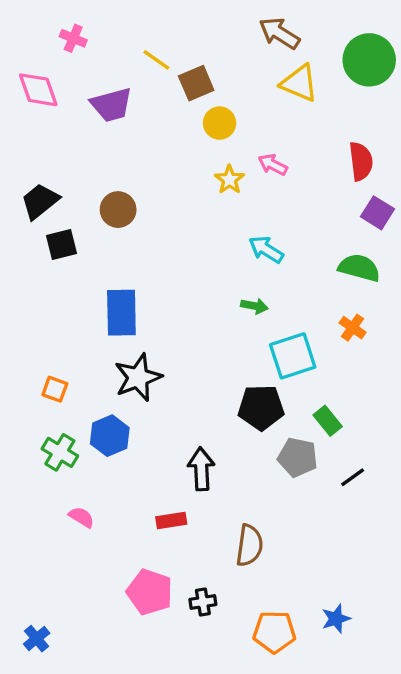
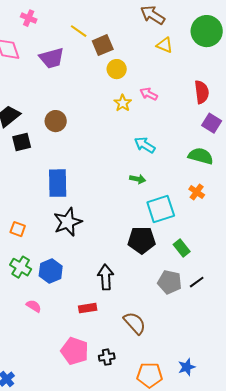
yellow triangle: (299, 83) -> (165, 45), size x0.7
blue hexagon: (110, 436) -> (51, 271), moved
gray pentagon: (298, 457) -> (170, 282), moved
brown semicircle: (249, 545) -> (135, 323), turned -50

